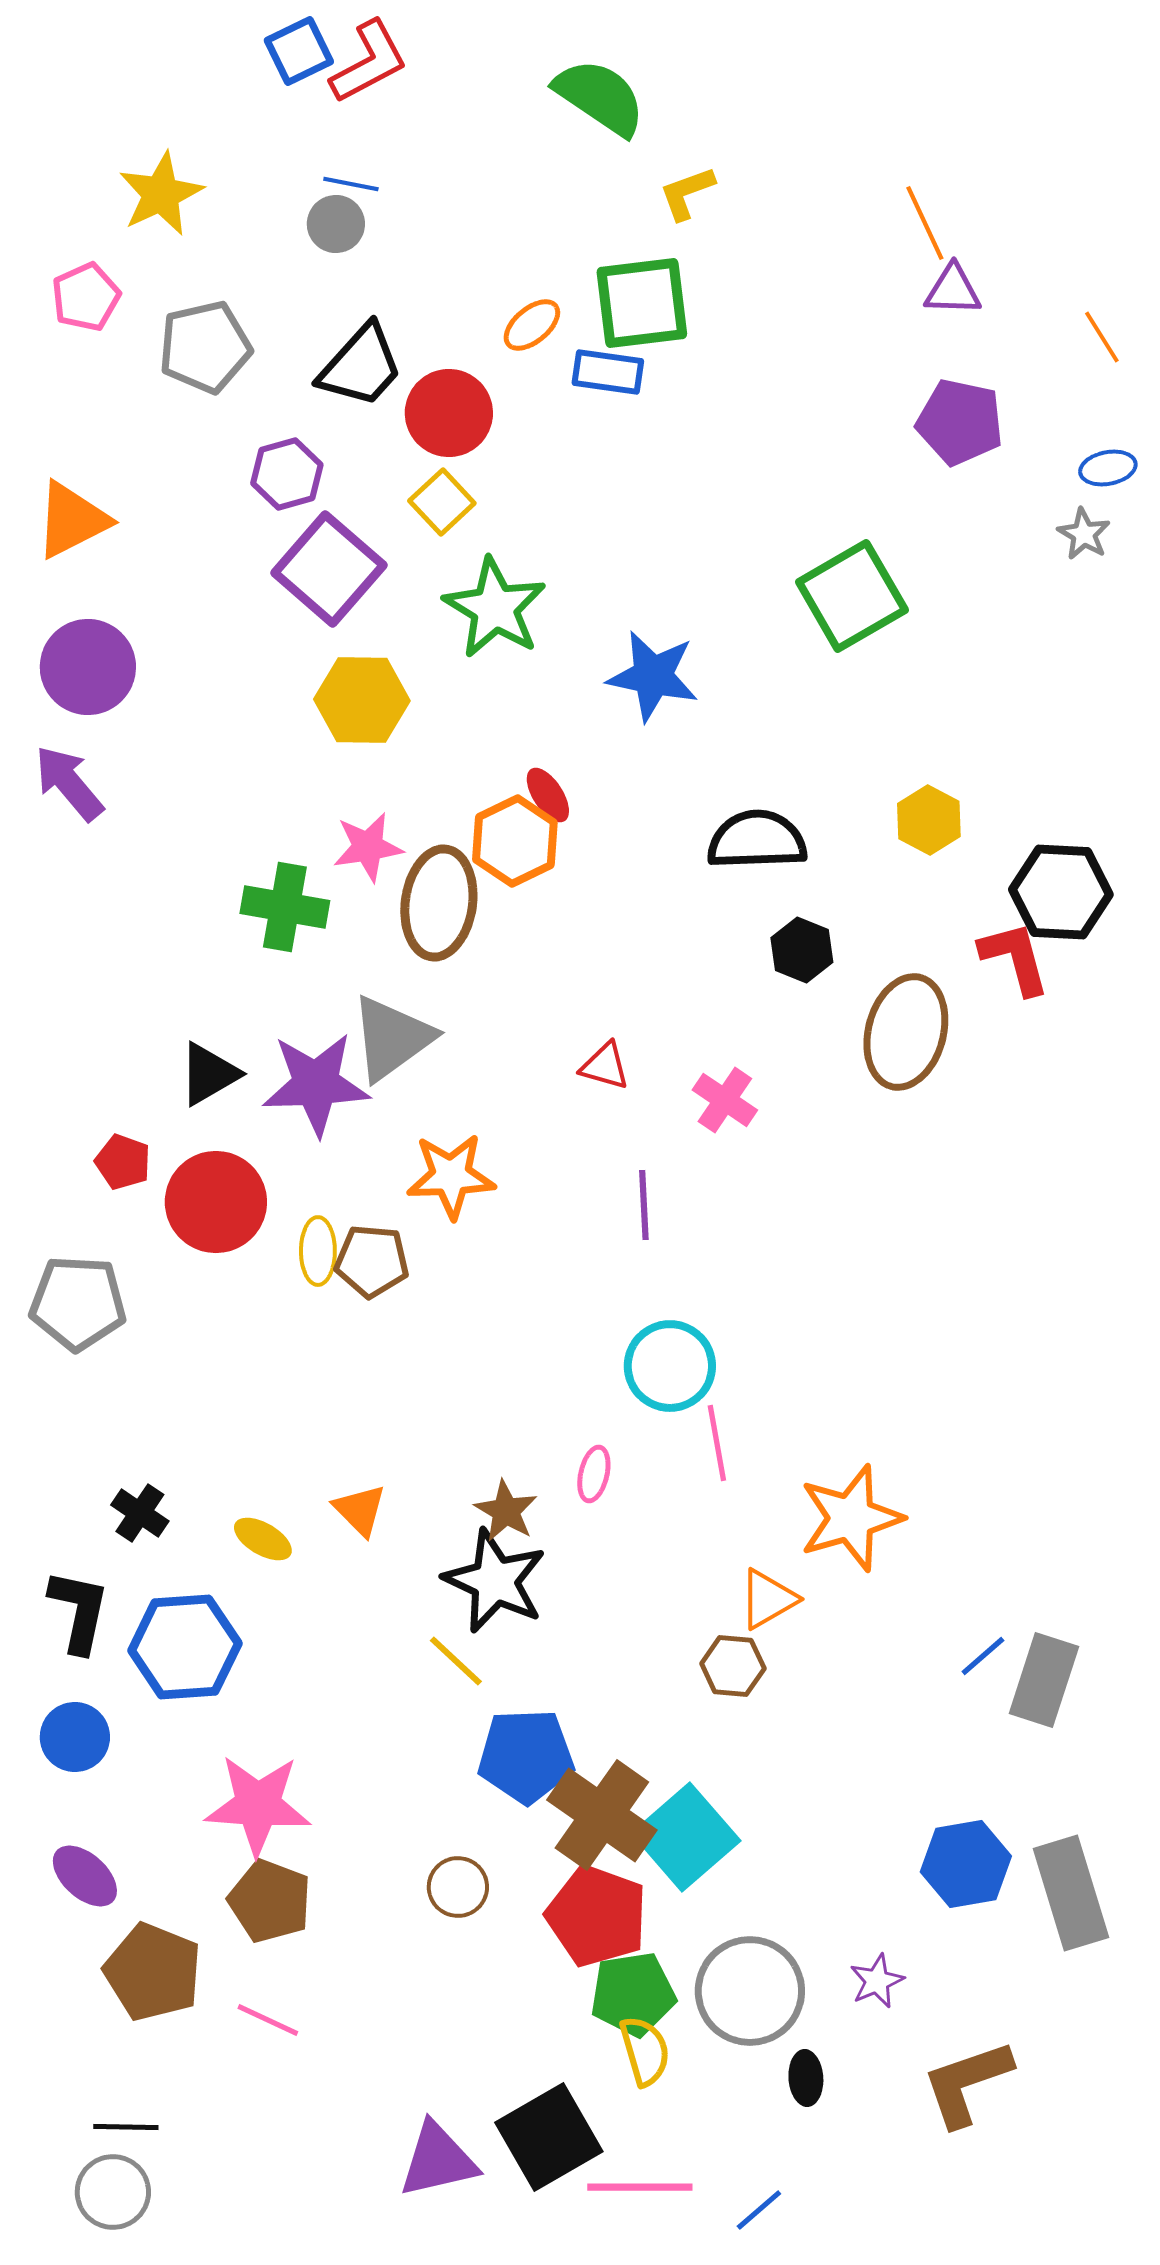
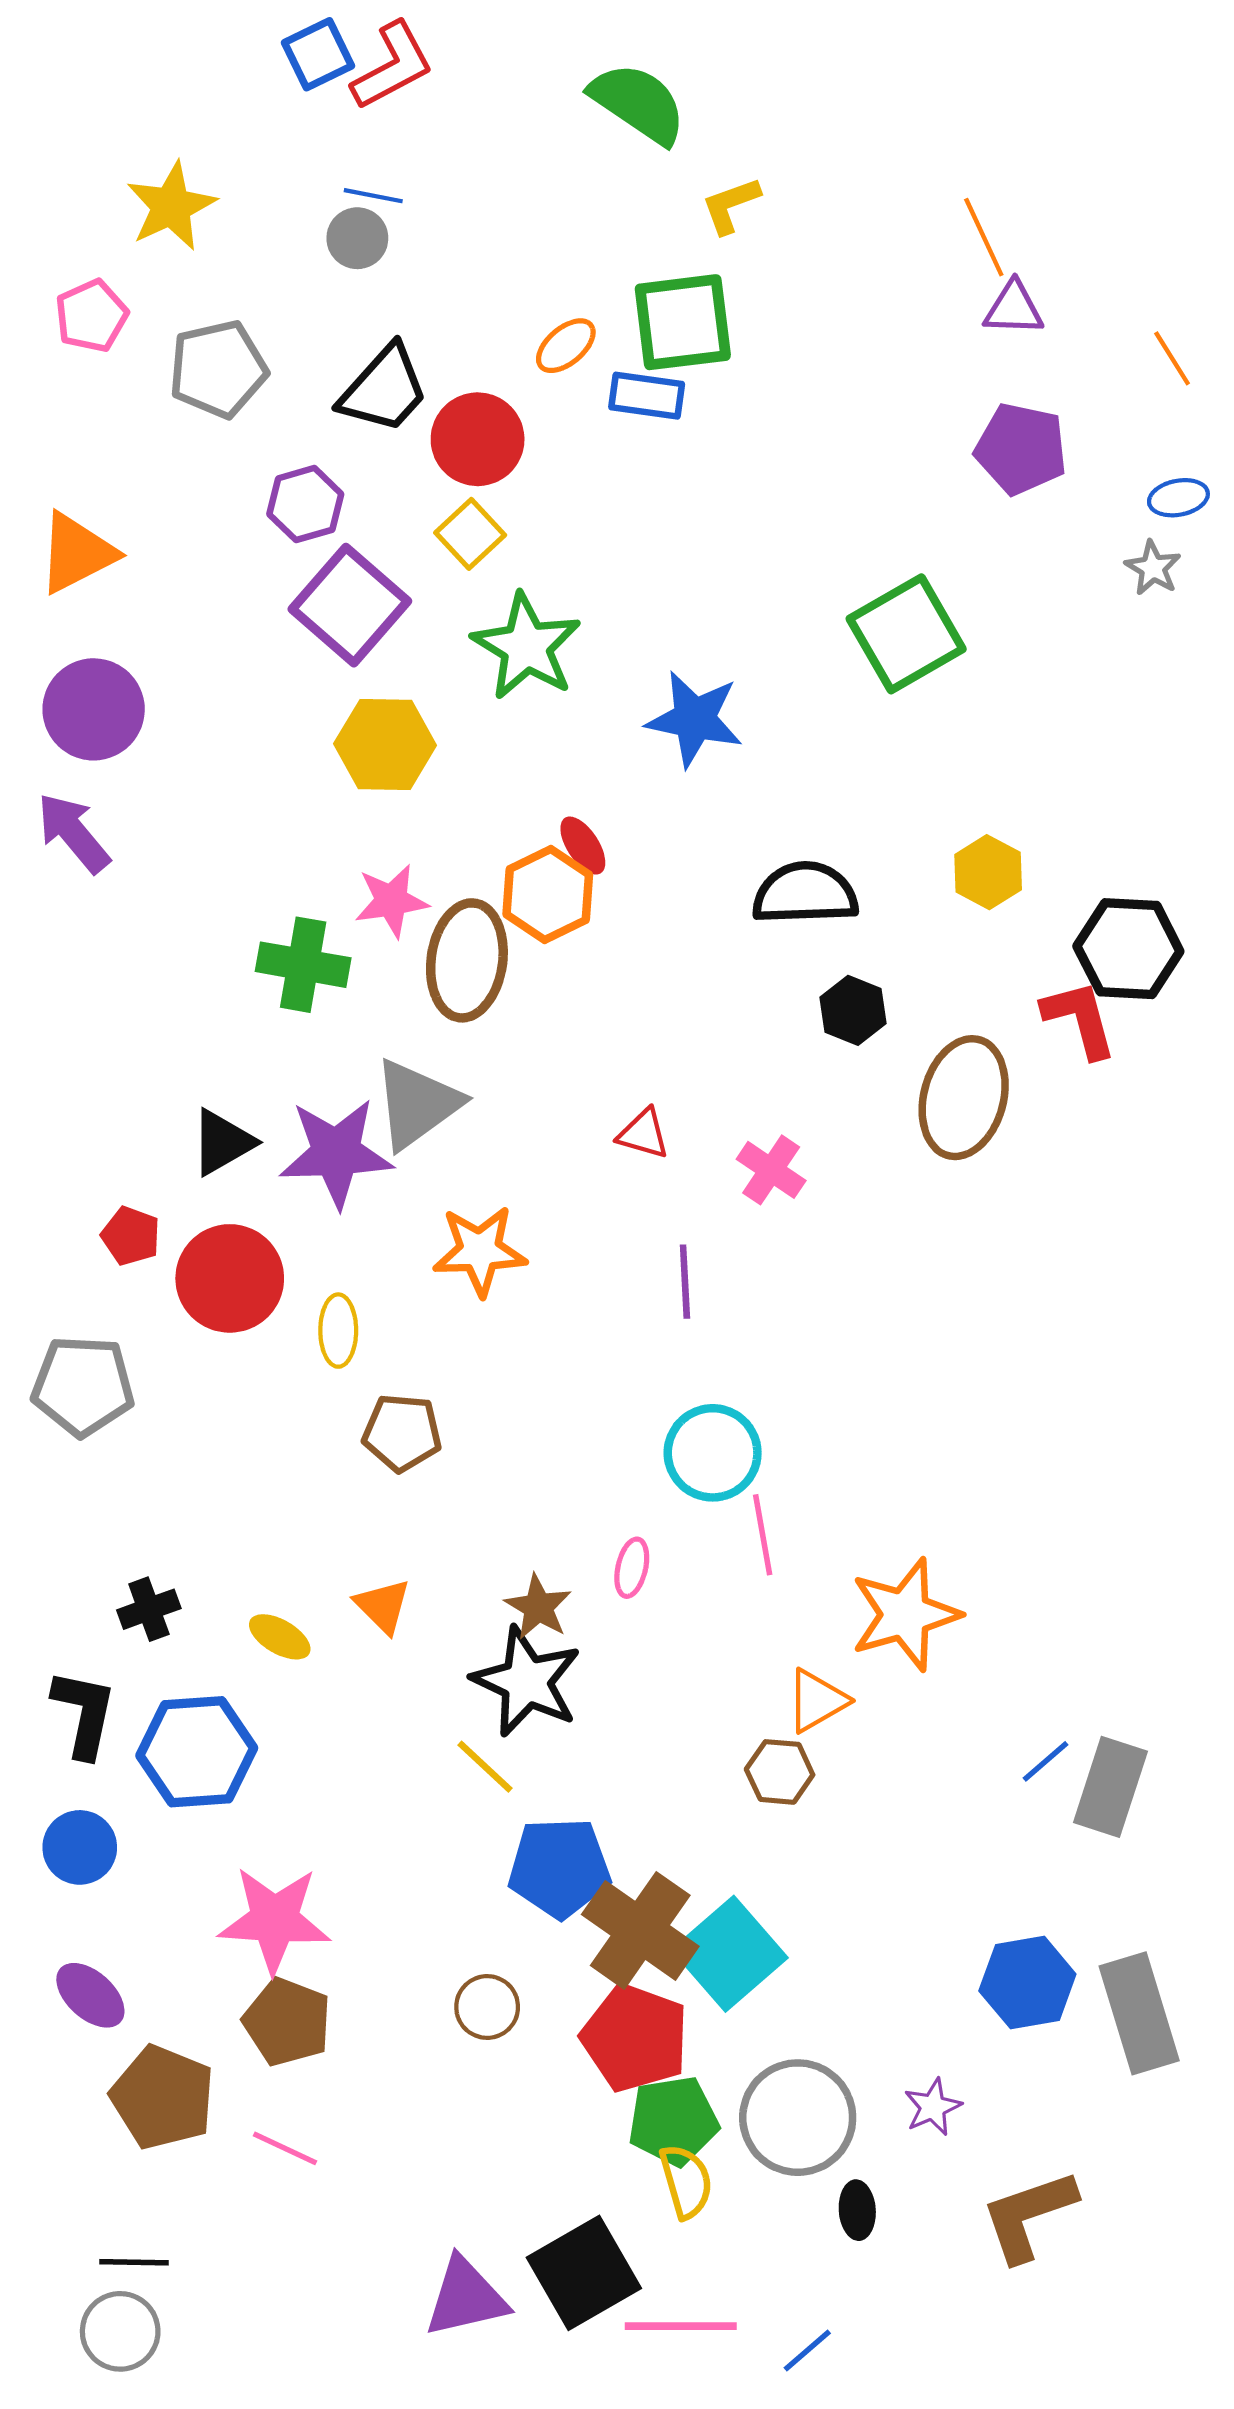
brown pentagon: (372, 1261) -> (402, 1433), moved
black cross: (140, 1513) -> (149, 1609), turned 36

